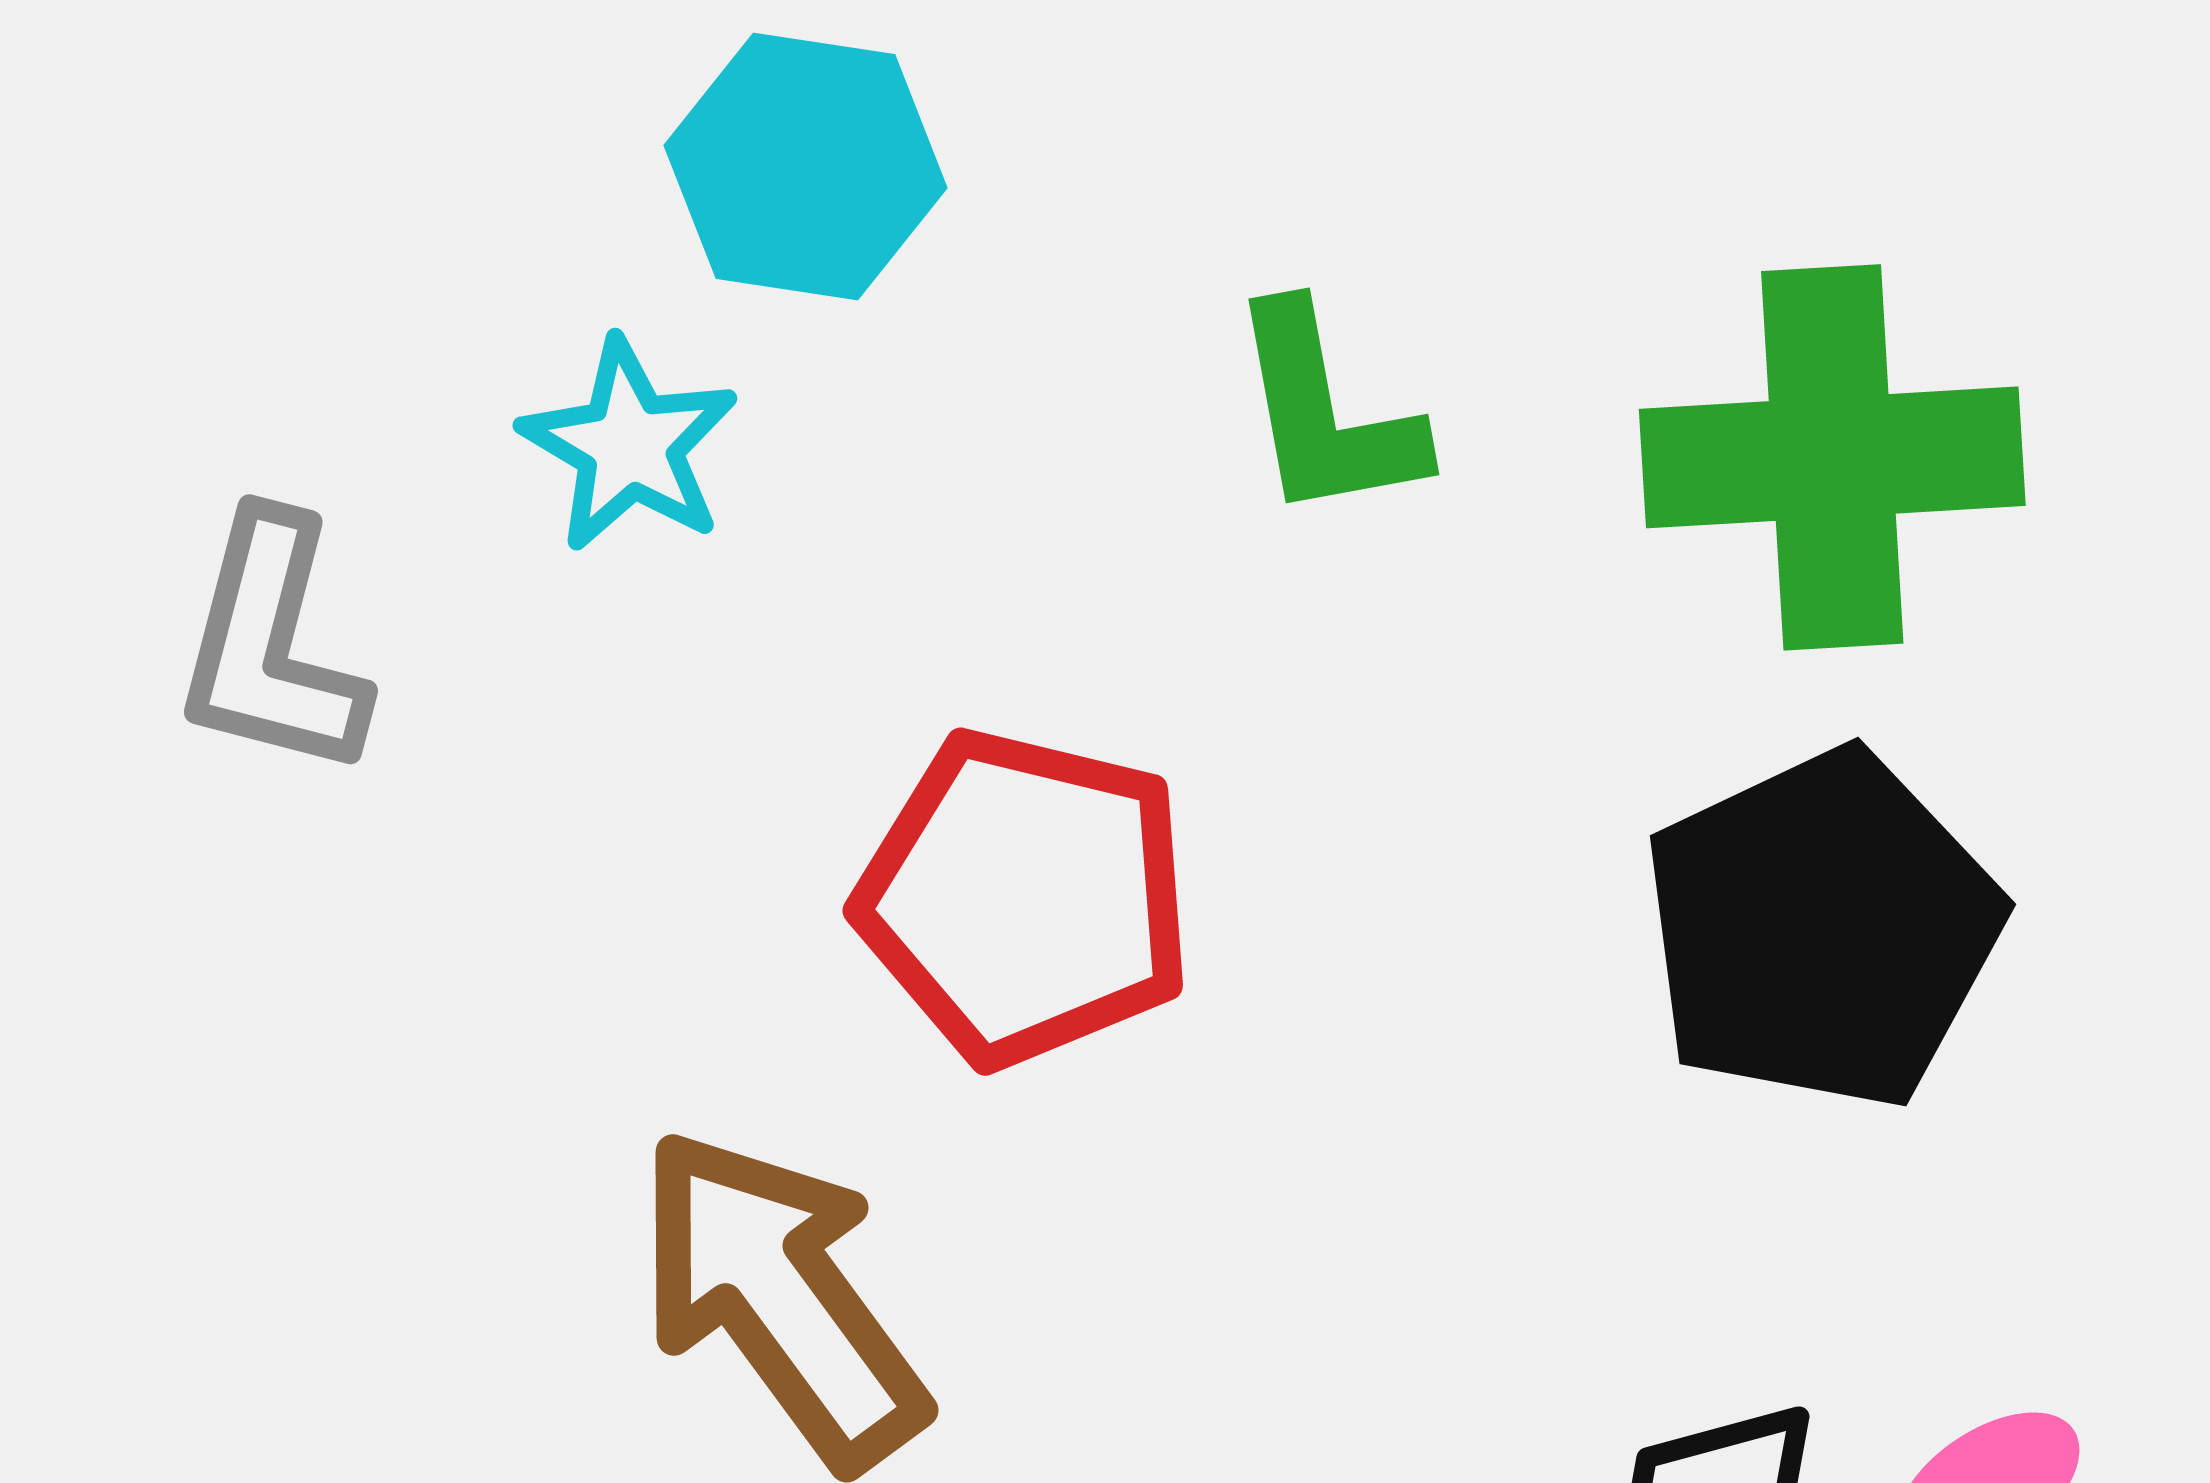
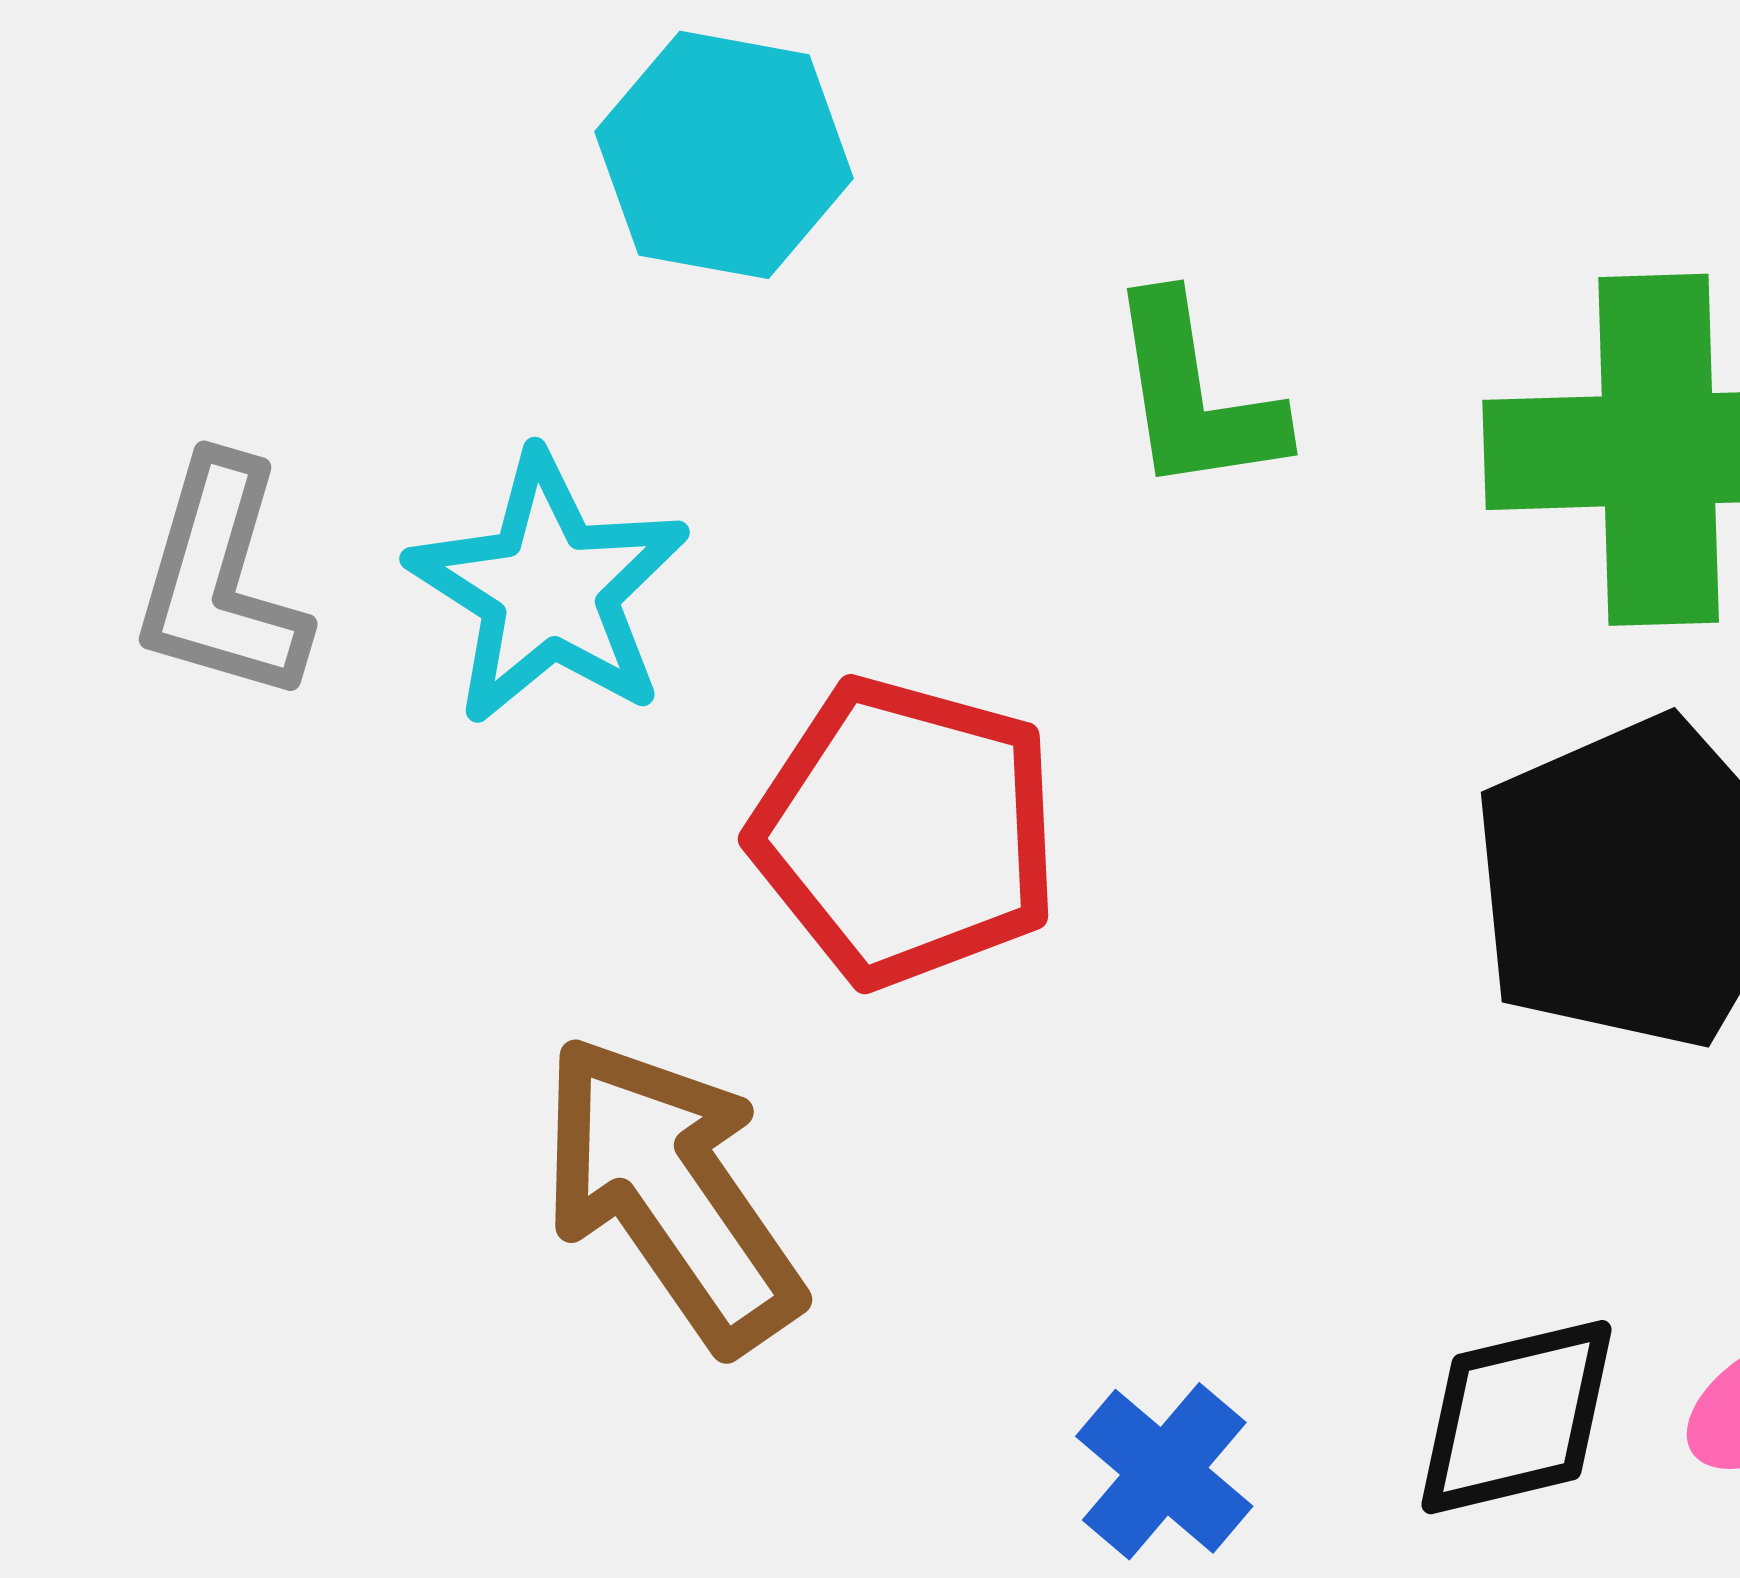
cyan star: (629, 445) -> (549, 589), moved, size x1.4

